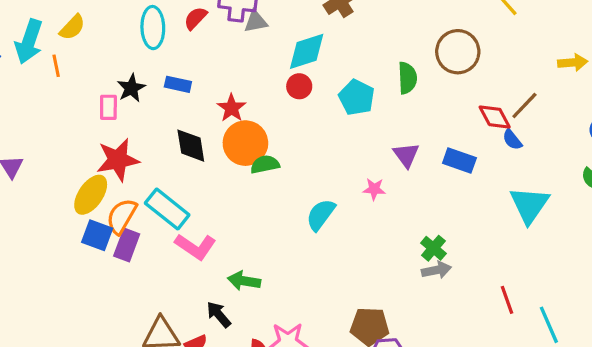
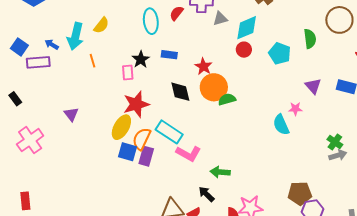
gray triangle: (256, 22) -> (220, 19), moved
orange line: (56, 66) -> (93, 61), moved
cyan semicircle: (321, 215) -> (281, 125), moved, turned -55

